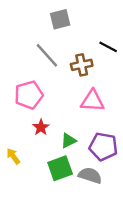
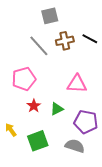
brown cross: (82, 65) -> (65, 41), moved
green triangle: (68, 141) -> (57, 109), moved
green square: (60, 168) -> (38, 141), moved

